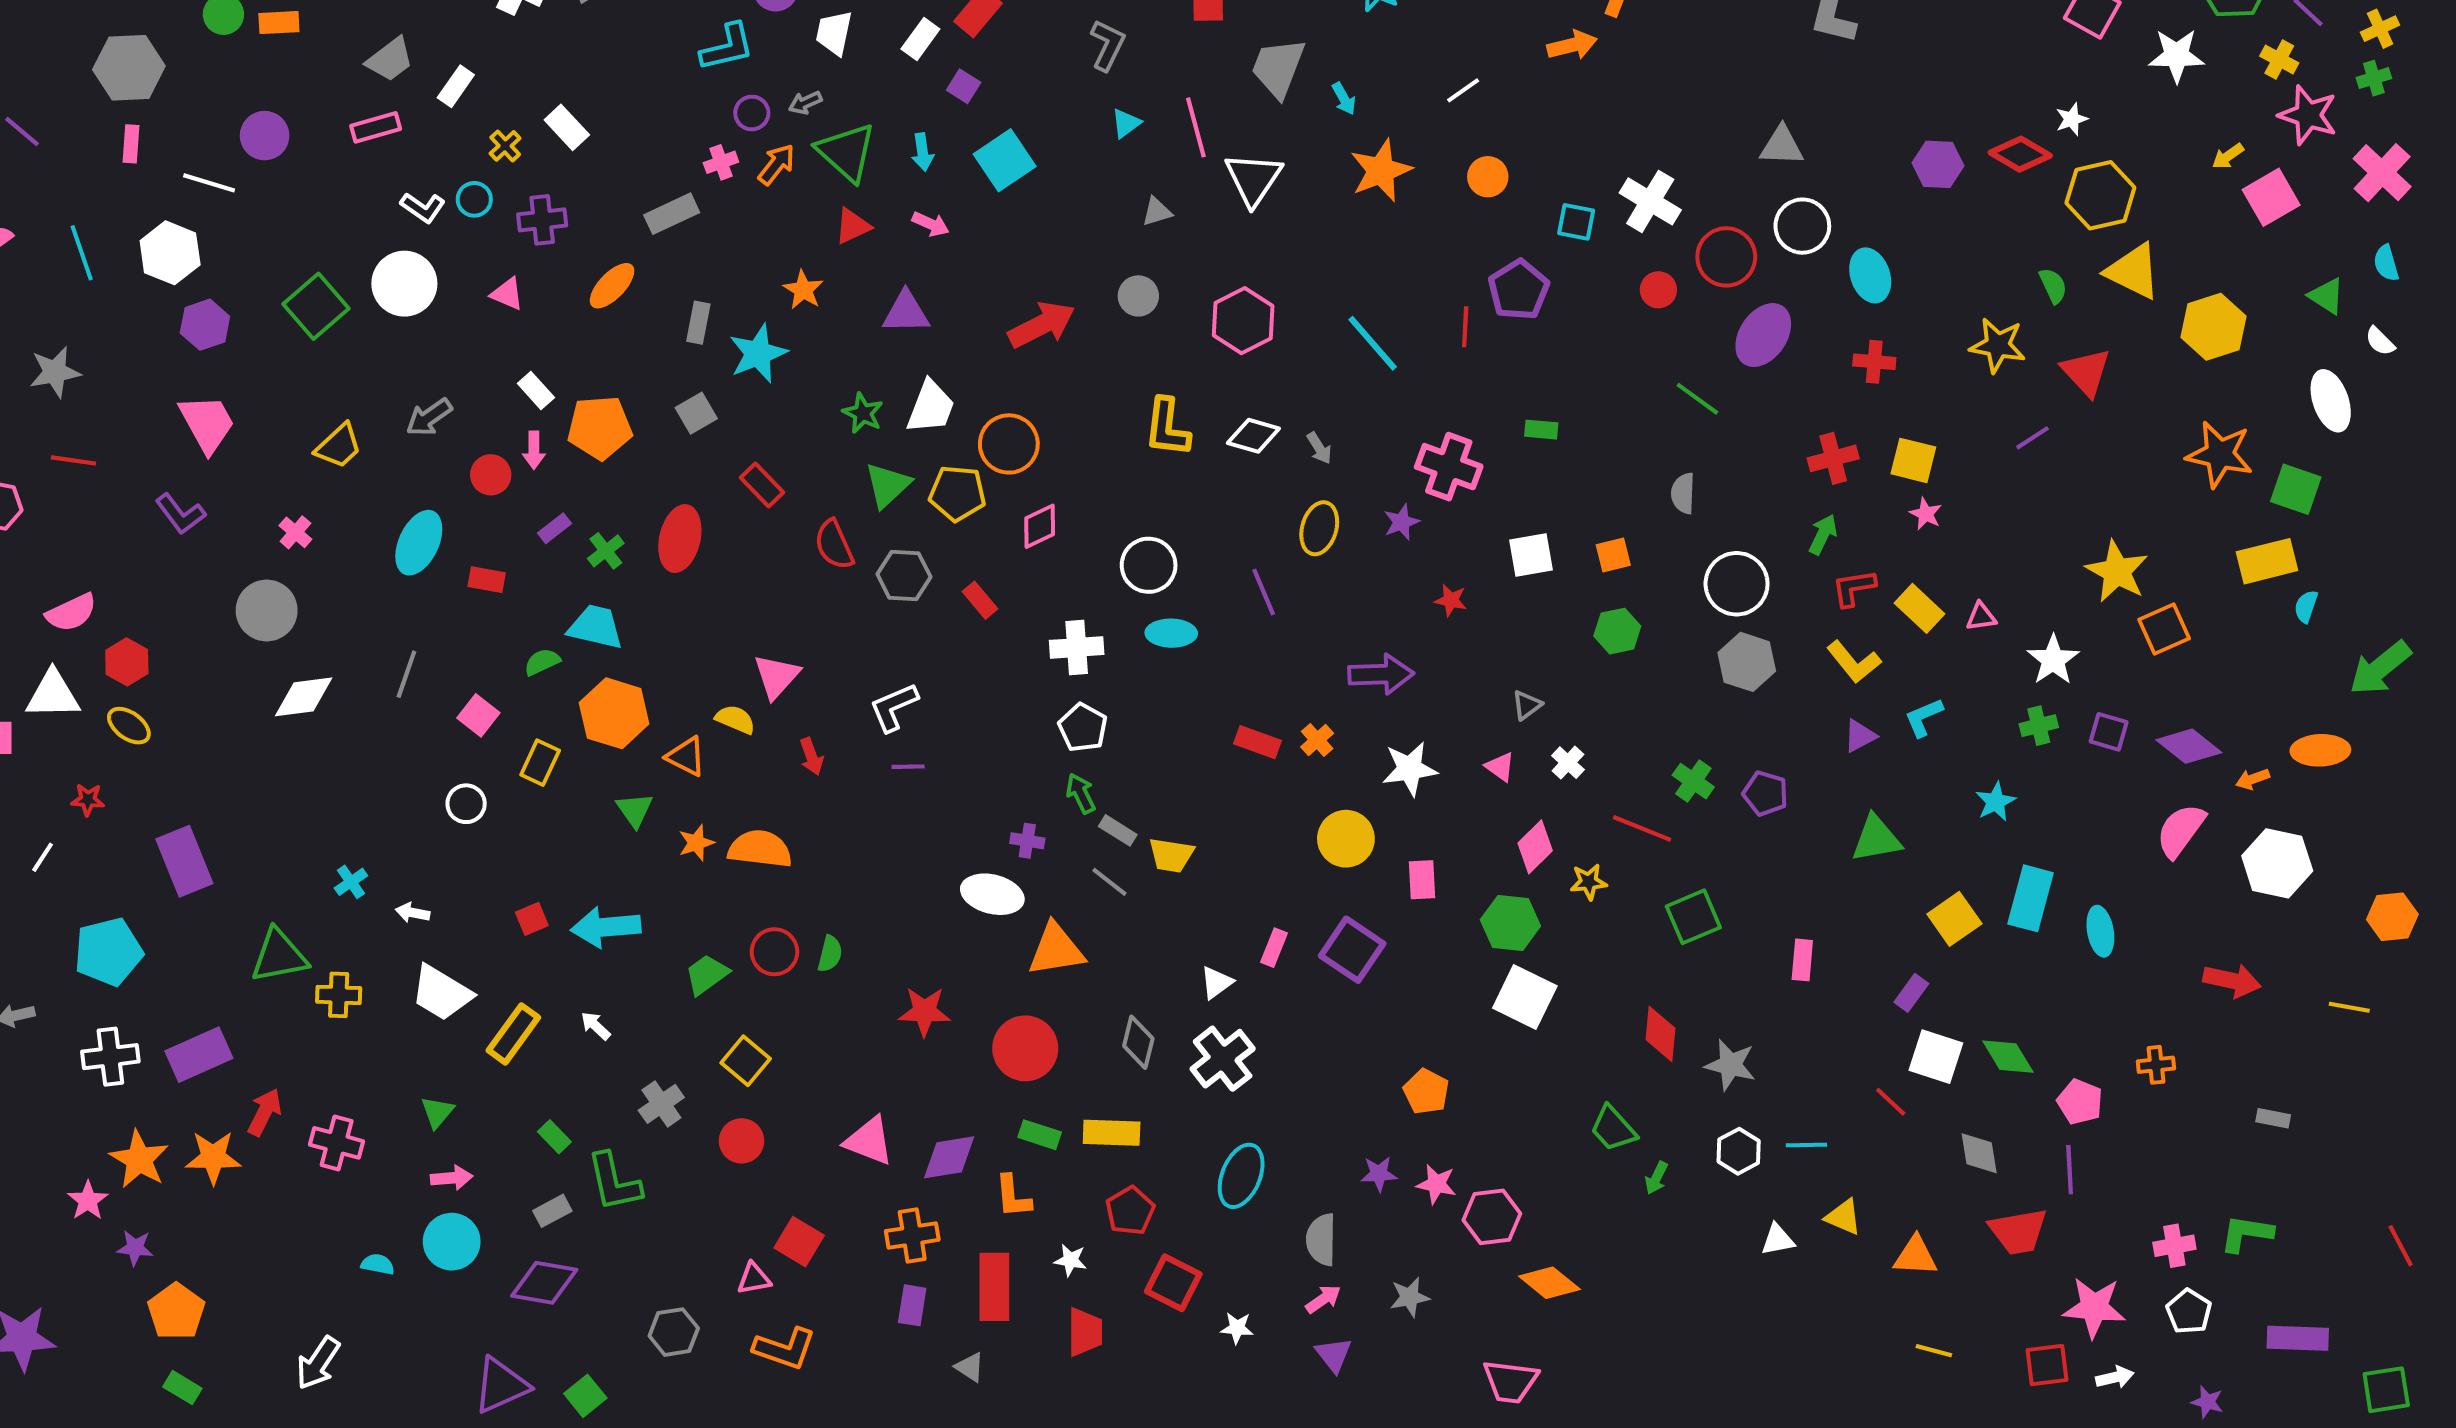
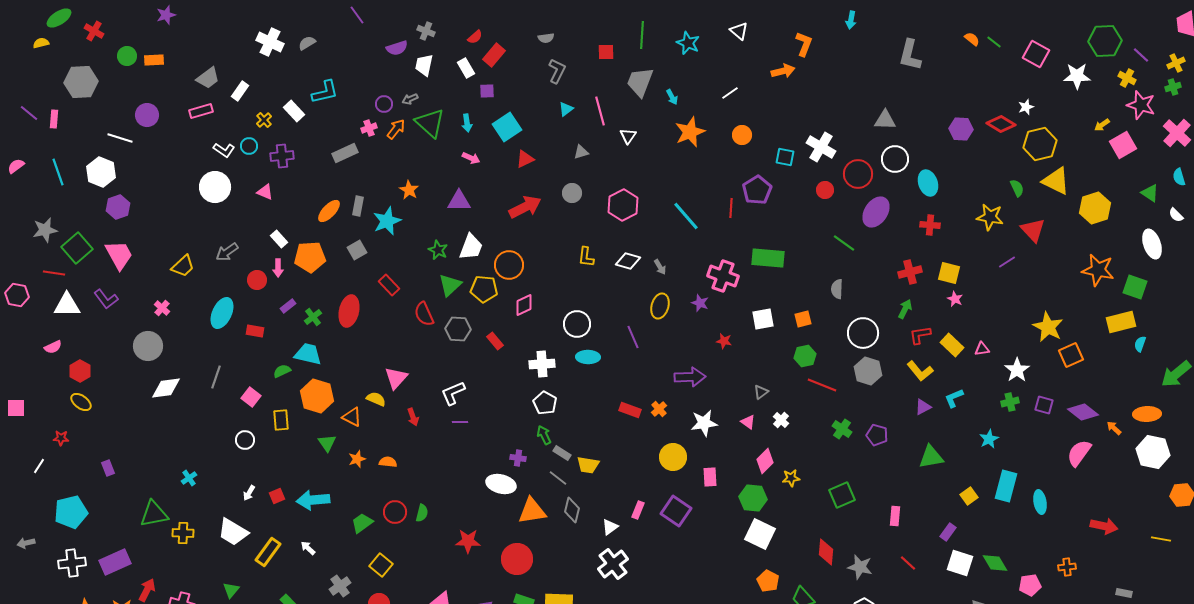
white rectangle: (920, 39) -> (466, 68), turned -66
cyan L-shape: (727, 47) -> (325, 92), moved
purple square: (964, 86) -> (487, 91), turned -35
pink rectangle: (131, 144) -> (54, 119), moved
white triangle: (1253, 179) -> (628, 136), size x0.6
red triangle: (853, 226) -> (525, 159), moved
orange ellipse: (612, 286) -> (329, 211), moved
green square: (316, 306) -> (77, 248), moved
yellow L-shape: (1167, 428) -> (586, 257), size x0.7
green rectangle: (1541, 430) -> (768, 258), size x2.0
purple star: (1401, 522) -> (700, 303), turned -30
pink semicircle: (71, 613) -> (53, 347), size x0.7
white triangle: (53, 695) -> (67, 305), moved
yellow rectangle: (540, 763) -> (281, 420), turned -30
orange arrow: (2253, 779) -> (1114, 428), turned 63
red line: (1642, 828) -> (822, 385), moved
orange semicircle: (760, 849) -> (388, 462), size x0.6
purple rectangle: (184, 861) -> (108, 468), size x0.5
white hexagon: (2277, 863) -> (1153, 452), moved
white arrow: (413, 913) -> (249, 493), moved, turned -70
yellow square: (1954, 919) -> (969, 496), size x0.7
gray diamond: (1138, 1042) -> (572, 510), moved
orange pentagon: (1426, 1092) -> (768, 581), moved
red line: (1891, 1102) -> (908, 563), moved
pink pentagon: (2080, 1102) -> (1030, 585), turned -30

